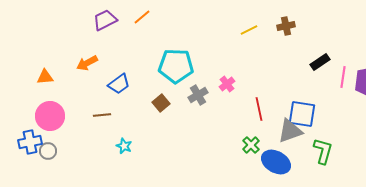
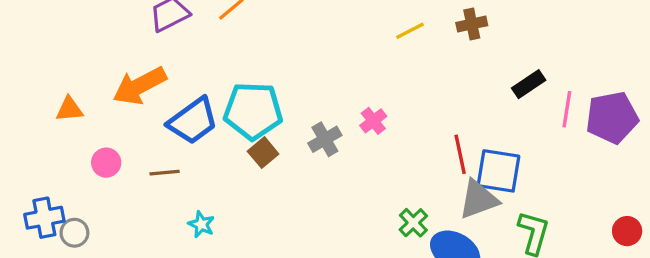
orange arrow: (87, 63) -> (140, 86), size x1.5
cyan pentagon: (176, 66) -> (253, 111), moved
blue trapezoid: (119, 84) -> (193, 121), size x1.4
red line: (259, 109) -> (460, 154), moved
pink circle: (50, 116) -> (106, 163), moved, size x0.6

